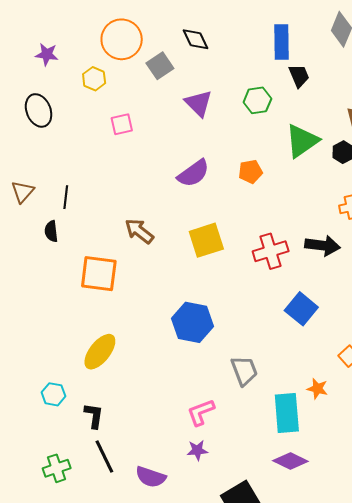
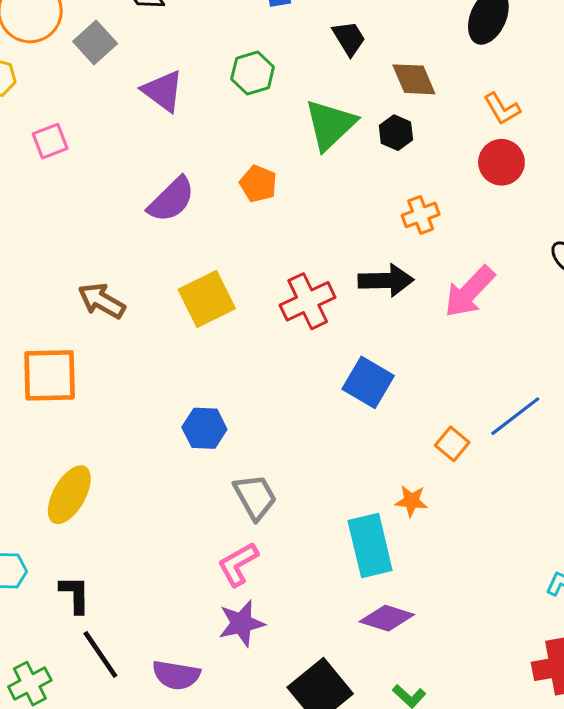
black trapezoid: (299, 76) -> (349, 38), moved
orange pentagon: (250, 172) -> (258, 184), turned -30
blue hexagon: (193, 322) -> (204, 428), size x0.7
gray trapezoid: (244, 371) -> (255, 497), moved
purple star: (197, 450) -> (241, 623), size x1.4

